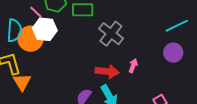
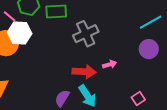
gray cross: (111, 34) -> (86, 34), turned 30
pink arrow: (133, 66) -> (110, 64), turned 56

